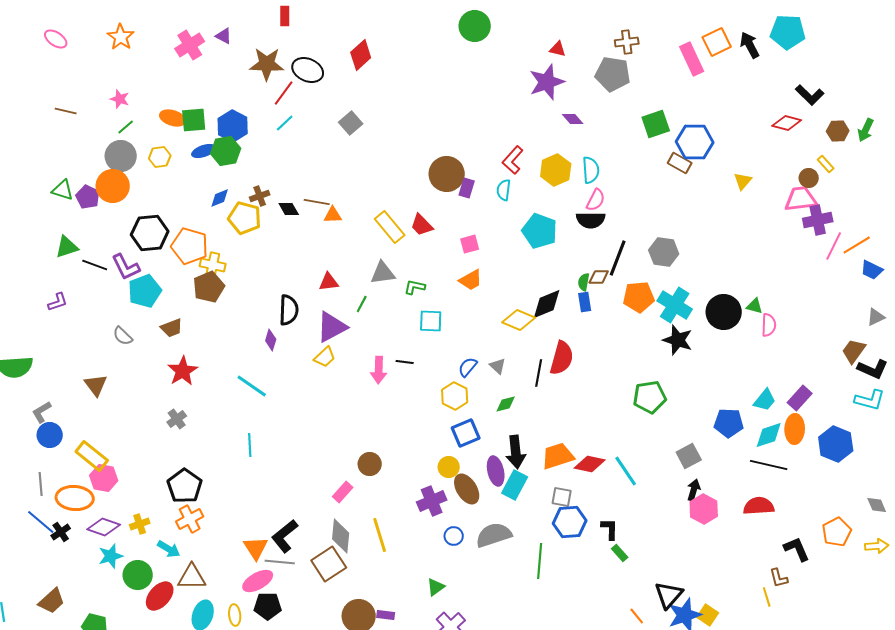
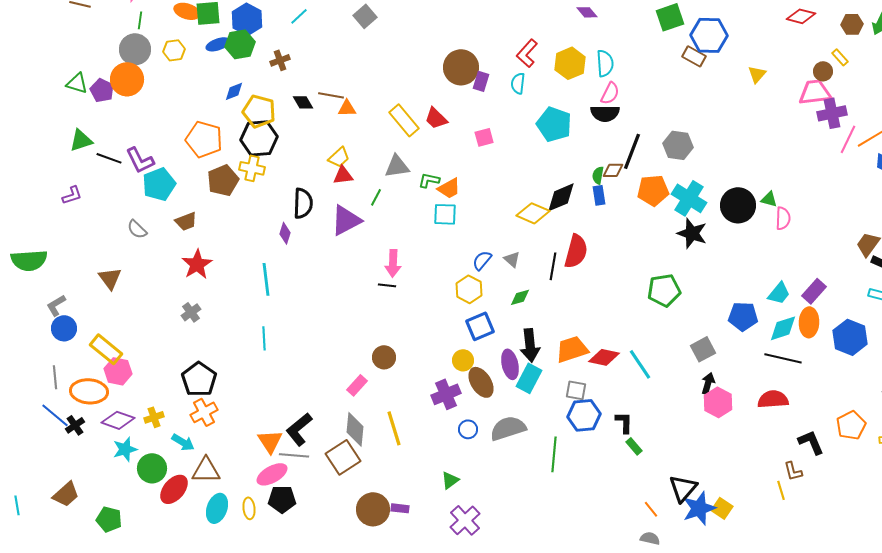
green line: (126, 127) -> (140, 20), turned -42
brown cross: (260, 196) -> (280, 60), moved
black hexagon: (150, 233) -> (259, 138), moved
yellow cross: (213, 265) -> (252, 168), moved
orange trapezoid: (471, 280) -> (449, 188), moved
yellow trapezoid: (325, 357) -> (339, 157), moved
black line: (405, 362) -> (387, 285), moved
cyan line: (252, 386) -> (266, 279), turned 48

